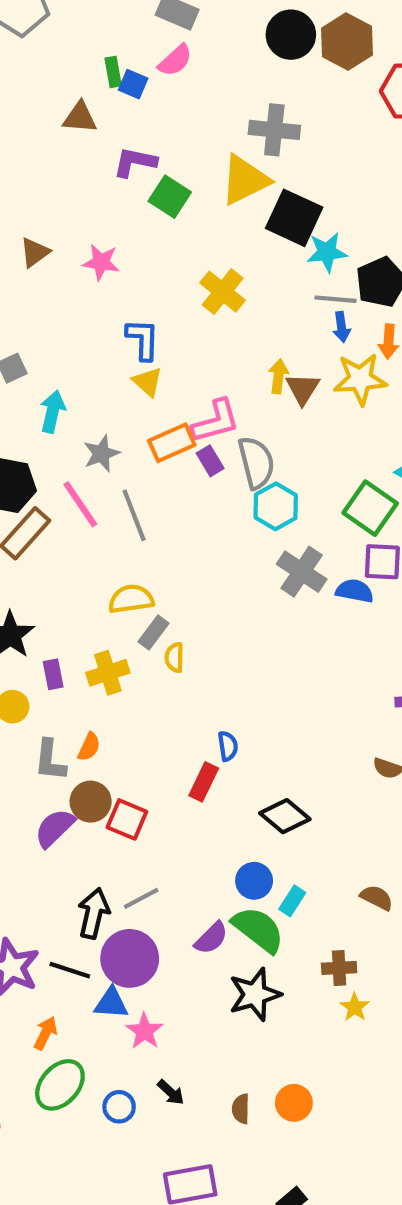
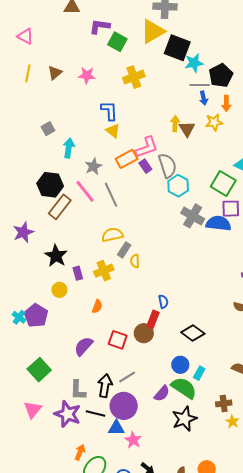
yellow cross: (223, 292) -> (134, 77), moved, turned 35
yellow star: (360, 379) -> (214, 122), size x0.7
blue semicircle: (355, 591) -> (219, 223), size x1.4
gray L-shape: (50, 760) -> (78, 390), moved
brown circle: (91, 802) -> (144, 333), moved
orange arrow: (45, 1033) -> (80, 452), moved

